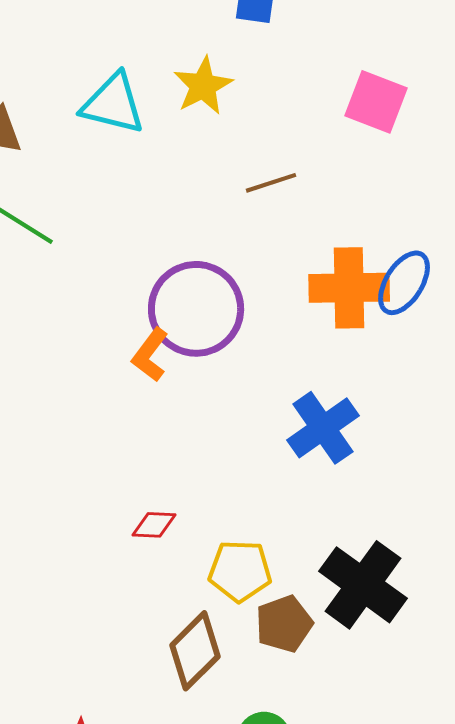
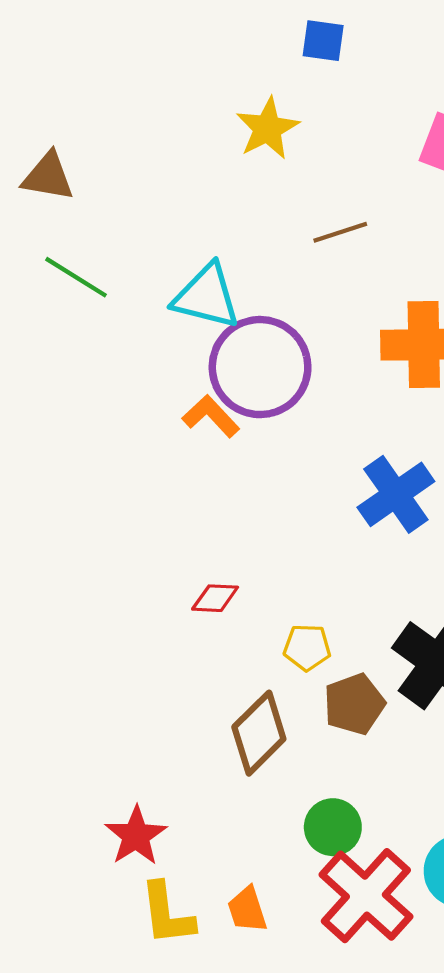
cyan triangle: (113, 104) -> (207, 296), moved
orange L-shape: (150, 355) -> (211, 416), turned 100
yellow pentagon: (240, 571) -> (307, 647), size x0.7

